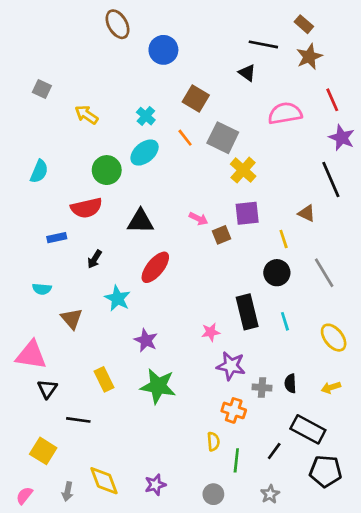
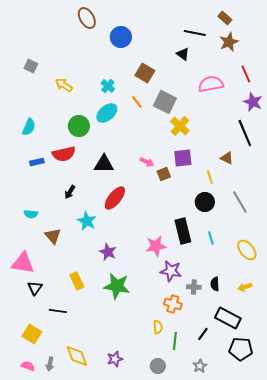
blue rectangle: (57, 238) -> (37, 162), moved
pink star: (211, 332) -> (156, 246), size x1.5
pink semicircle: (24, 496) -> (28, 366), moved, turned 72

